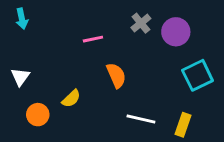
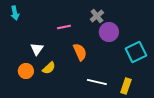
purple circle: (176, 32) -> (109, 32), moved
white triangle: (20, 77) -> (37, 49), moved
orange circle: (38, 115) -> (26, 71), moved

